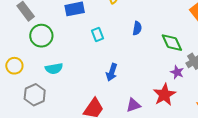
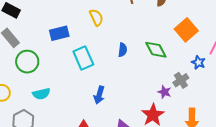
cyan rectangle: (98, 35) -> (83, 58), size x1.6
green diamond: (172, 43) -> (156, 50), moved

